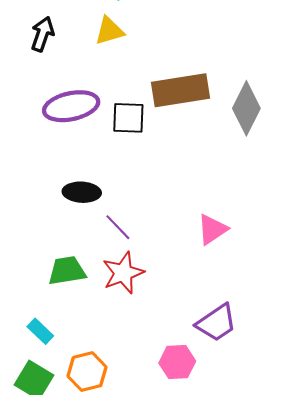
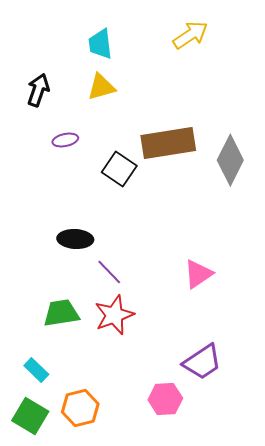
purple ellipse: (71, 106) -> (65, 140), moved, size x0.5
black square: (128, 118) -> (119, 169), turned 32

